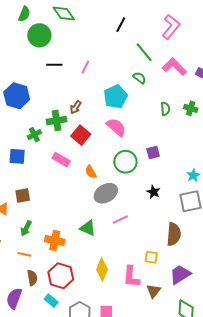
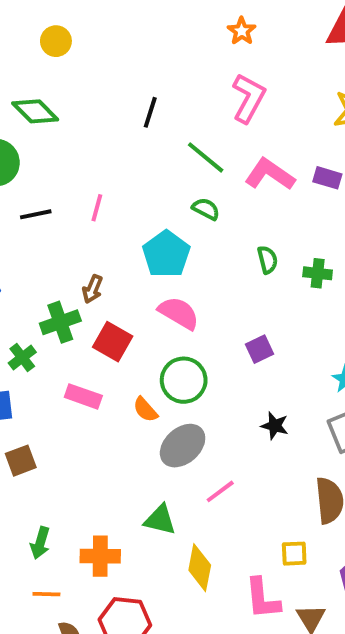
green cross: (191, 108) -> (318, 273), moved
green circle: (125, 162) -> (184, 380), moved
brown square: (23, 196) -> (21, 461), moved
yellow diamond: (102, 269) -> (200, 568), moved

